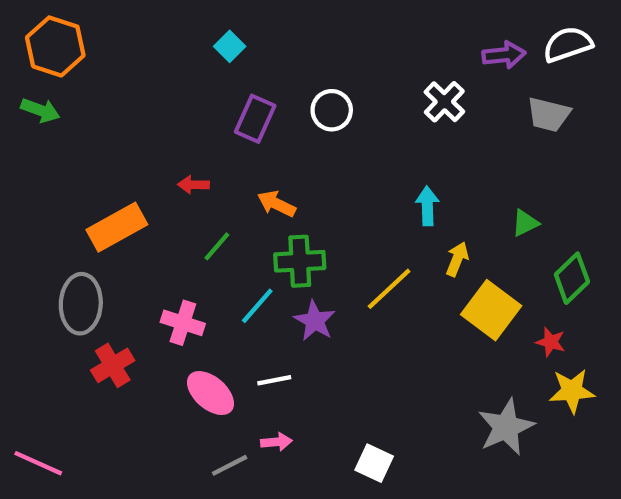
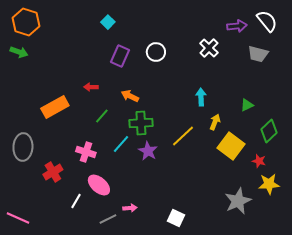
white semicircle: (568, 44) -> (267, 21), turned 70
gray ellipse: (81, 304) -> (23, 147), moved
white line: (274, 380) -> (76, 201), moved, turned -49

